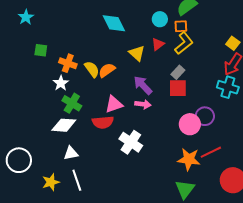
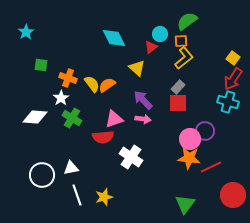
red triangle: (158, 44) -> (151, 47), moved
white diamond: (64, 125) -> (35, 117), moved
orange star: (189, 159) -> (189, 158), moved
white circle: (19, 160) -> (42, 175), moved
yellow star: (51, 182) -> (104, 197), moved

